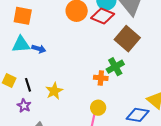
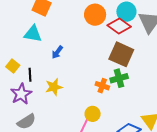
brown square: (127, 39) -> (121, 54), moved, turned -30
blue arrow: (39, 49) -> (57, 52), moved, turned 96
purple star: (24, 106) -> (21, 94), size x1.5

